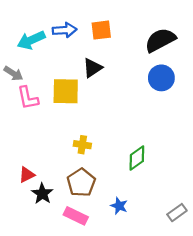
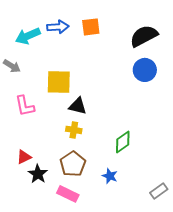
black triangle: (92, 68) -> (78, 106), moved, turned 48
pink L-shape: (28, 98) -> (25, 106), moved
blue star: (119, 206) -> (110, 176), moved

